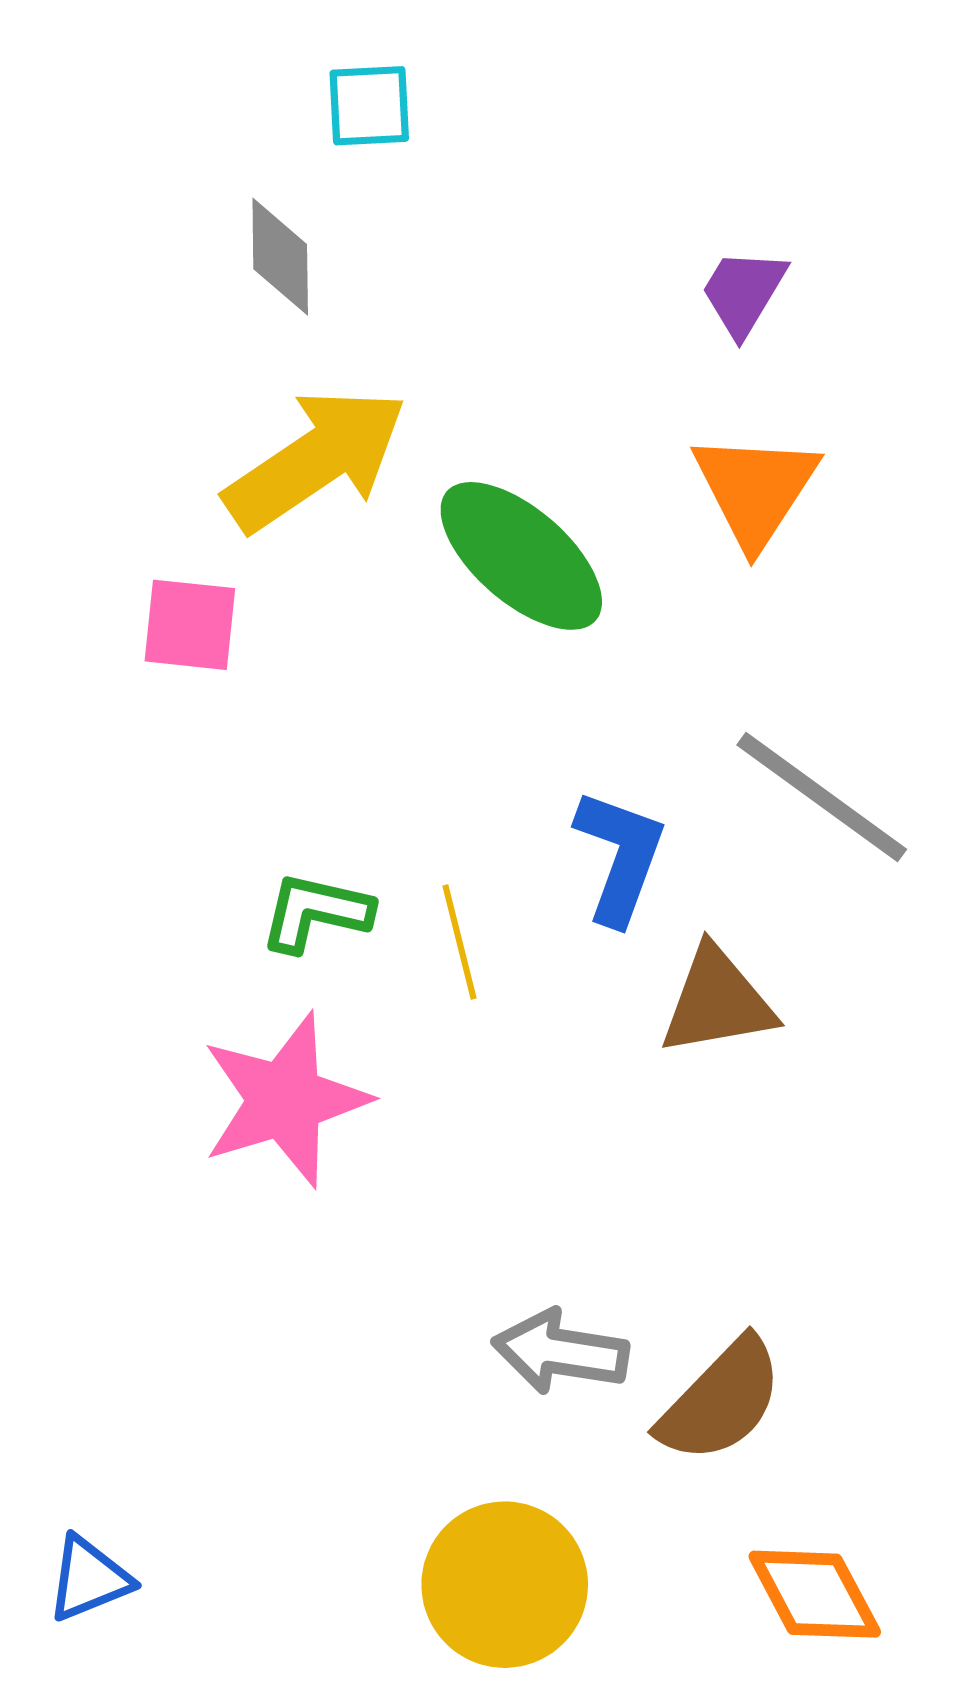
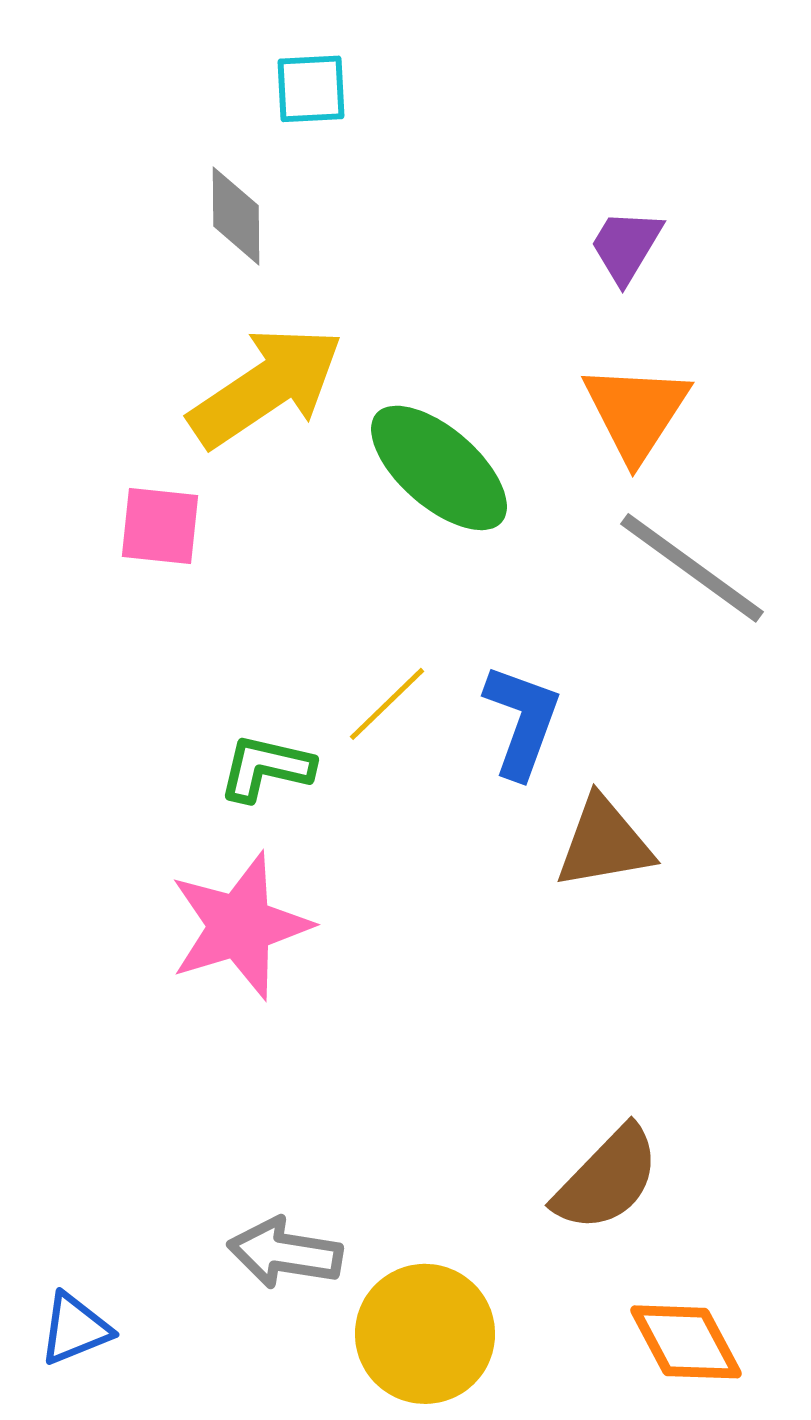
gray line: (822, 797) -> (692, 568), moved
yellow line: (460, 942) -> (387, 704), moved, turned 60
gray arrow: (560, 1352) -> (285, 1253), moved

